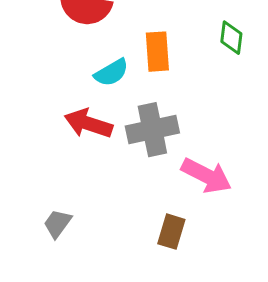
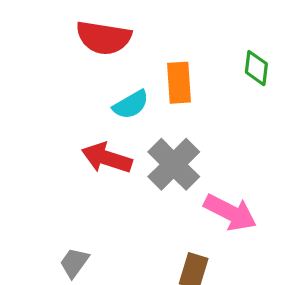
gray cross: (152, 130) -> (174, 164), turned -33

